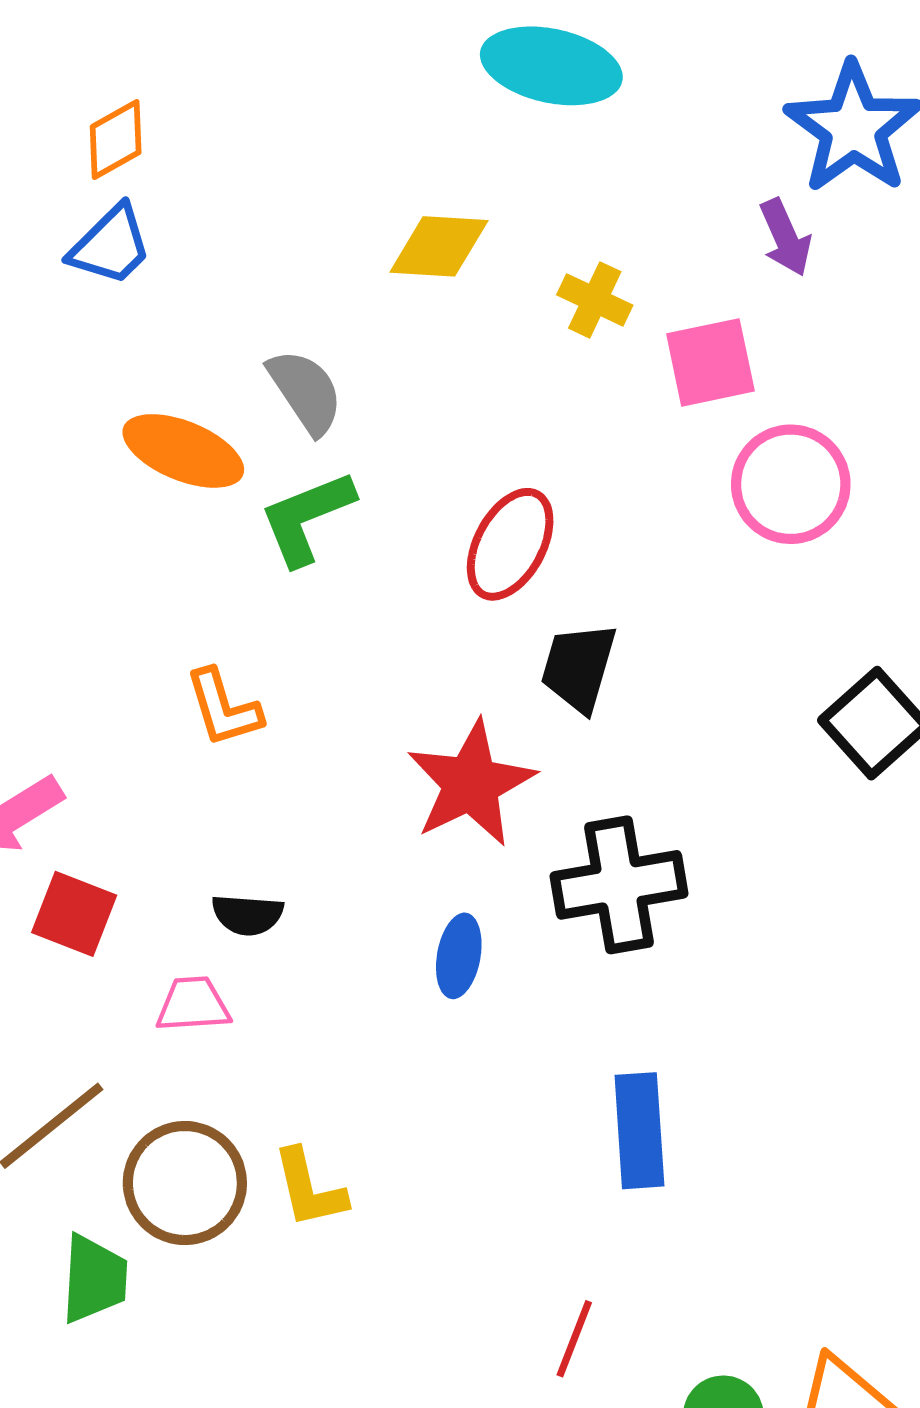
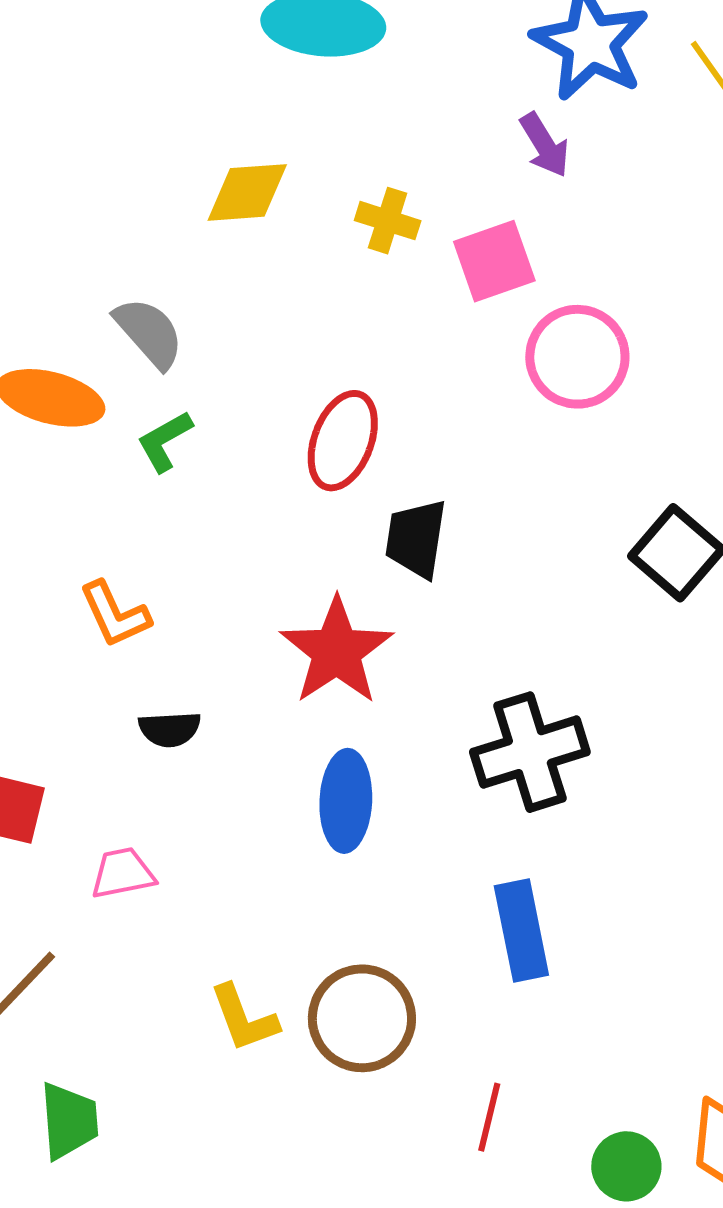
green L-shape: (307, 518) -> (165, 441), size x0.7
black cross: (619, 885) -> (530, 752), moved
black semicircle: (247, 915) -> (170, 729), moved
blue ellipse: (459, 956) -> (346, 801), size x1.4
brown circle: (185, 1183) -> (362, 1018), moved

